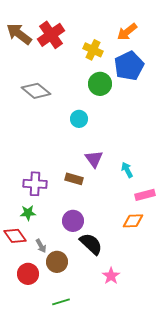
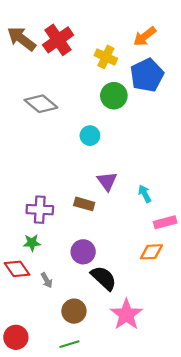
brown circle: (57, 262) -> (74, 311), moved
red circle: (28, 274) -> (16, 337), moved
pink star: (111, 276) -> (126, 314), size x1.6

